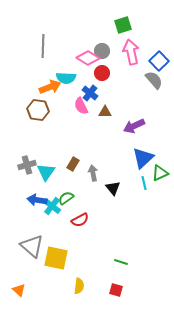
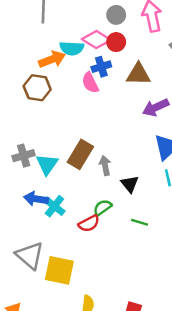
pink diamond: (88, 58) -> (96, 40), moved
blue cross: (90, 93) -> (101, 67), turned 35
brown triangle: (105, 112) -> (138, 74), moved, size x1.5
brown rectangle: (73, 164) -> (80, 154), size x1.6
green semicircle: (66, 198) -> (103, 207), moved
green line: (121, 262) -> (140, 222), moved

